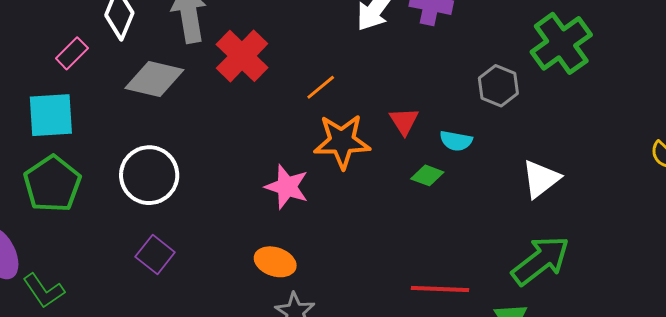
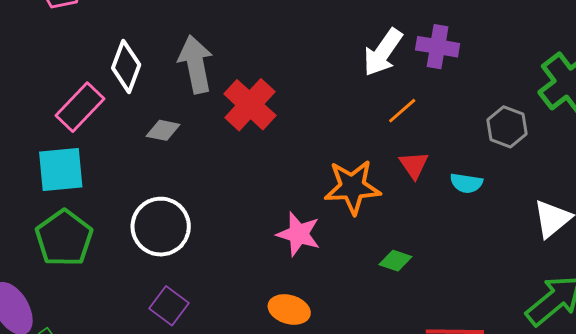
pink rectangle: (72, 53) -> (80, 107), size x1.5
gray diamond: (154, 79) -> (163, 130), size x0.6
orange line: (321, 87) -> (402, 111), moved
green diamond: (427, 175) -> (395, 261), moved

